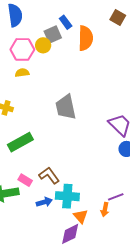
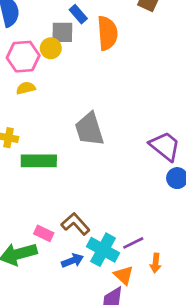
gray square: (53, 35) -> (62, 32), turned 30
green rectangle: (20, 142) -> (39, 161), moved, turned 35
cyan cross: (67, 196) -> (103, 250), turned 30
purple line: (116, 197) -> (133, 243), moved

